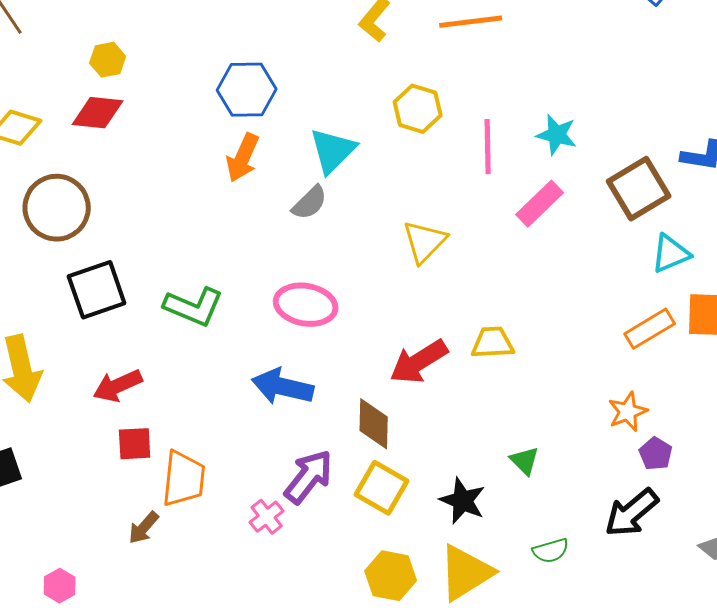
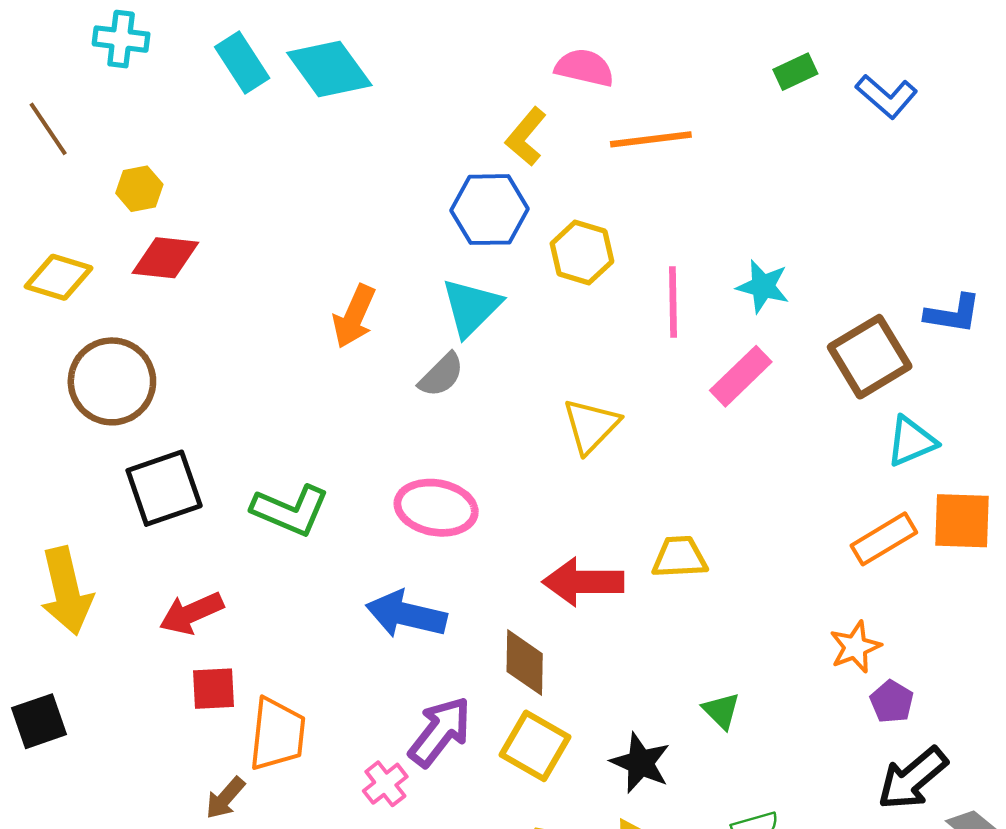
yellow hexagon: (108, 60) -> (139, 189), moved
blue hexagon: (247, 90) -> (489, 210), moved
red arrow: (419, 362) -> (583, 582), turned 32
black arrow: (632, 513) -> (913, 778), moved

